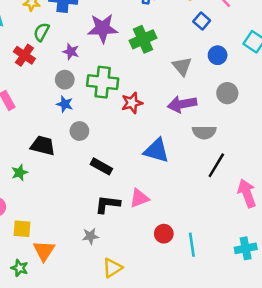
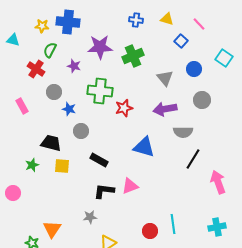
gray circle: (65, 80) -> (54, 92), moved
yellow square: (22, 229) -> (62, 166), moved
red circle: (164, 234) -> (150, 231), moved

